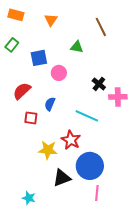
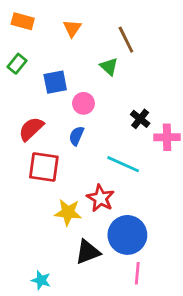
brown line: (101, 27) -> (126, 40), moved
green triangle: (77, 47) -> (109, 67), turned 32
blue semicircle: (50, 104) -> (76, 136), moved
red square: (31, 118) -> (44, 167), size x1.6

